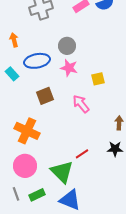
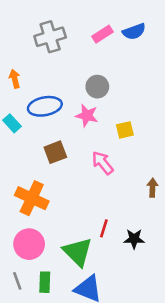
gray circle: (67, 46) -> (97, 87), moved
black star: (115, 149) -> (134, 239), moved
red line: (82, 154) -> (104, 228), turned -40
green rectangle: (37, 195) -> (45, 282), turned -63

